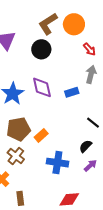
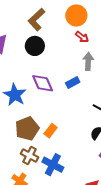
orange circle: (74, 24) -> (76, 15), moved
blue cross: (57, 163) -> (53, 165), moved, turned 30

